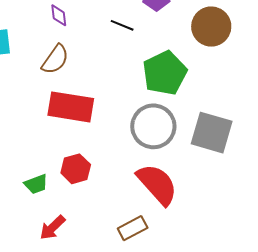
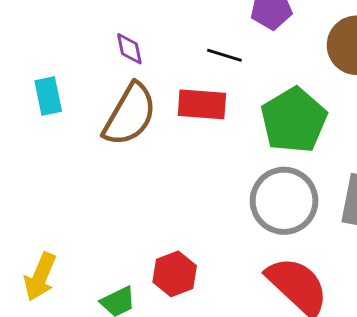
brown semicircle: (55, 59) -> (130, 115), size x1.4
red rectangle: (71, 107) -> (202, 104), moved, size x0.7

